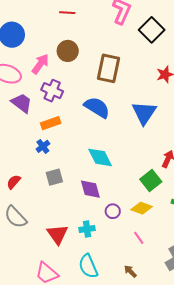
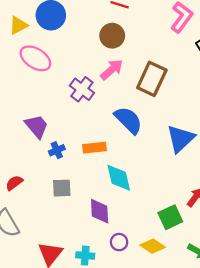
brown circle: (68, 51) -> (112, 36), moved
pink arrow: (40, 64) -> (112, 70), moved
purple trapezoid: (22, 103) -> (37, 126), moved
orange rectangle: (51, 123) -> (94, 148), moved

